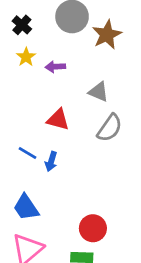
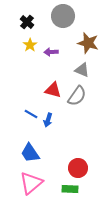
brown star: (107, 35) -> (88, 43), moved, turned -30
gray semicircle: (110, 128) -> (77, 96), moved

